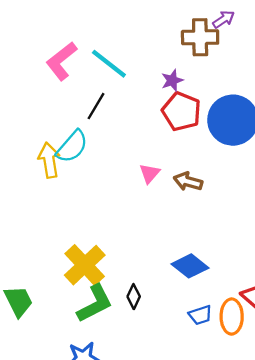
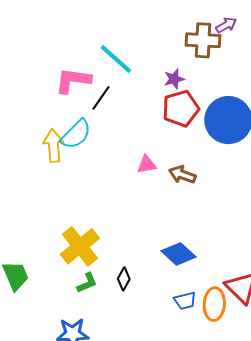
pink L-shape: (61, 61) -> (73, 80), moved, turned 42
red pentagon: (181, 111) -> (181, 109), turned 30
pink triangle: (149, 173) -> (147, 165), turned 35
green L-shape: (95, 304) -> (87, 283), size x0.6

